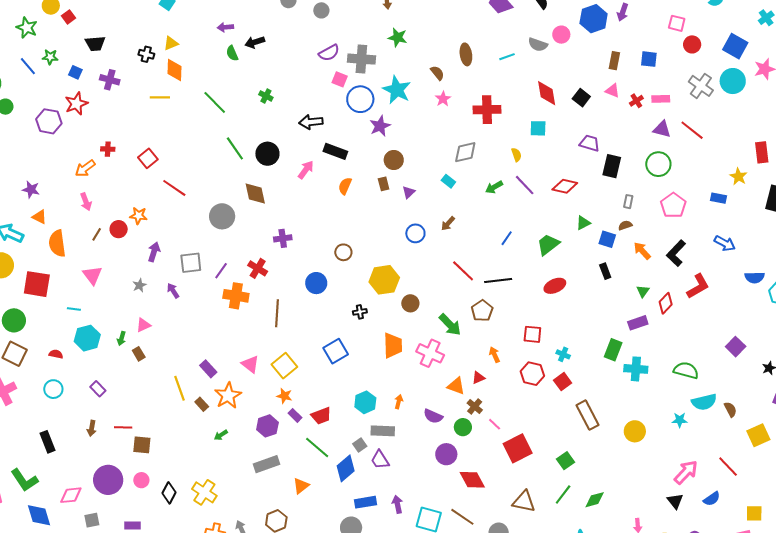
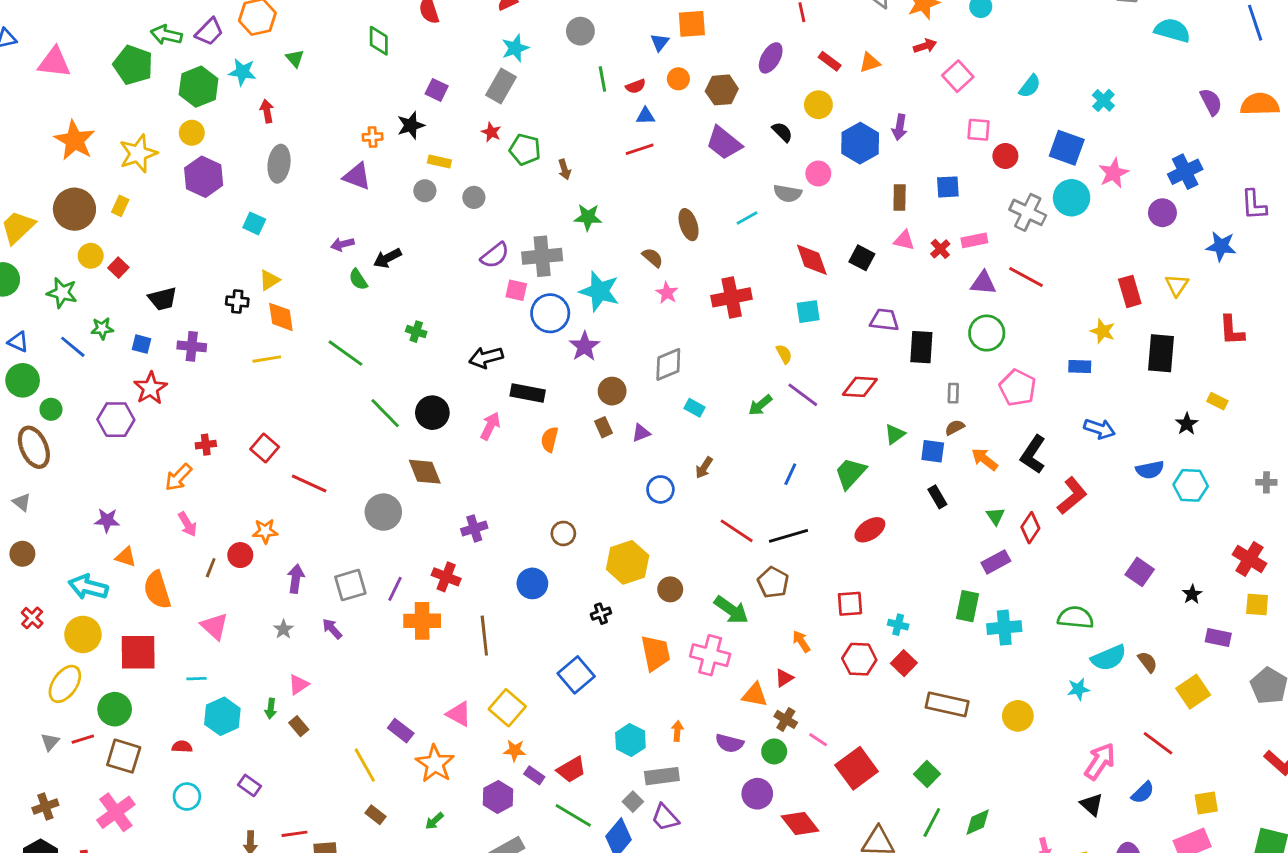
gray diamond: (465, 152) -> (668, 364), moved
purple triangle: (409, 192) -> (641, 433), turned 32
brown rectangle: (202, 404) -> (375, 815), moved
brown rectangle: (587, 415) -> (947, 704), turned -40

